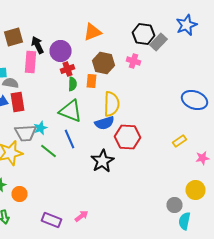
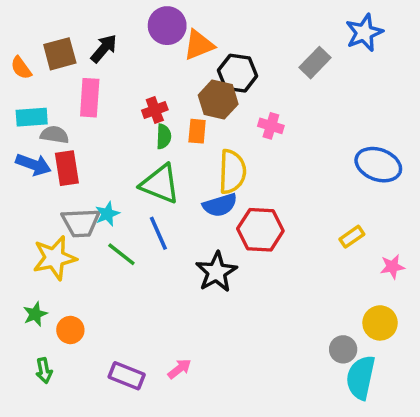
black hexagon: (144, 34) -> (238, 73), moved
black arrow: (38, 45) -> (104, 48), moved, turned 66
purple circle: (60, 51) -> (167, 26), moved
pink cross: (134, 61) -> (271, 126), moved
cyan semicircle: (184, 221) -> (361, 377), size x1.4

